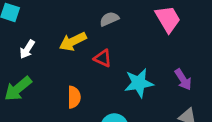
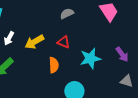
yellow arrow: (73, 42) -> (34, 42), moved
orange semicircle: (74, 97) -> (54, 65), moved

